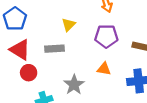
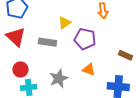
purple pentagon: (106, 36) -> (85, 39), moved
red circle: (29, 73) -> (20, 69), moved

